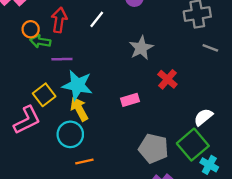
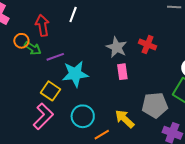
green arrow: (40, 41) -> (33, 48), turned -138
gray star: (141, 48) -> (117, 47), moved
pink rectangle: (130, 100) -> (122, 72), turned -63
yellow arrow: (79, 109) -> (125, 119), moved

